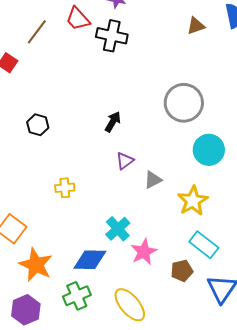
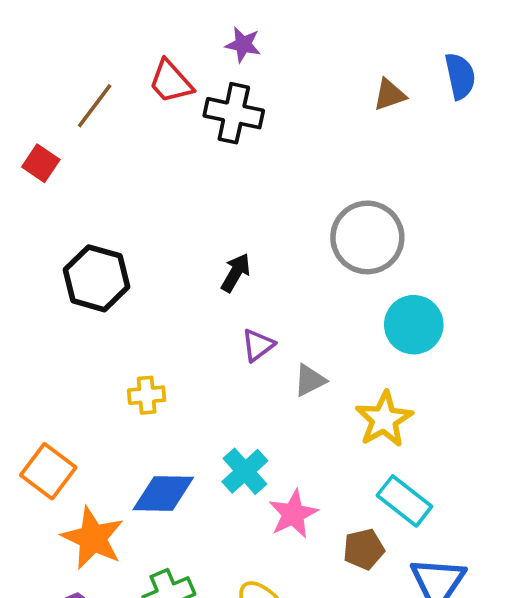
black hexagon: (38, 125) -> (96, 278), size x1.6
blue diamond: (90, 260) -> (163, 494), moved

